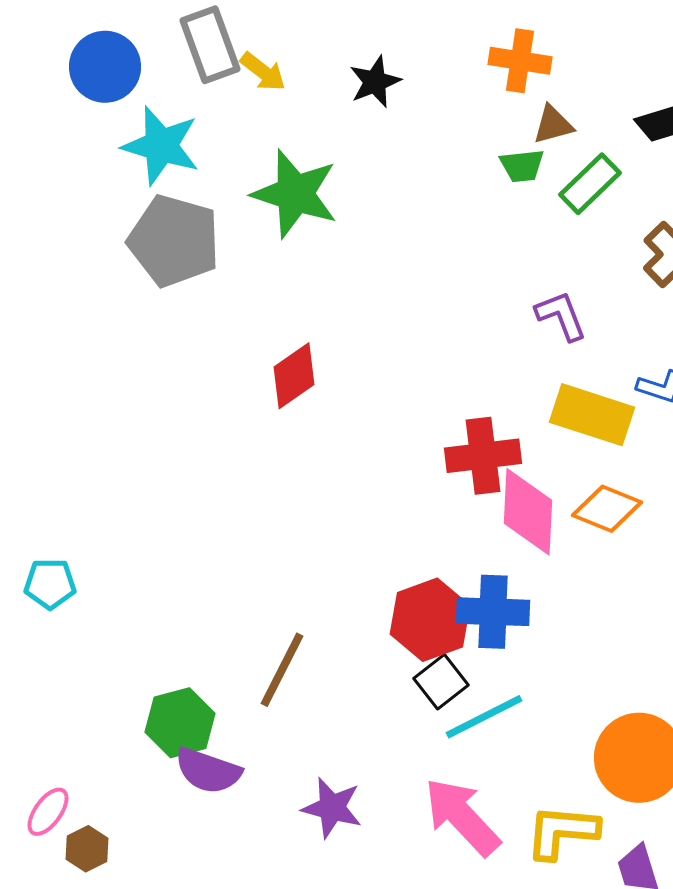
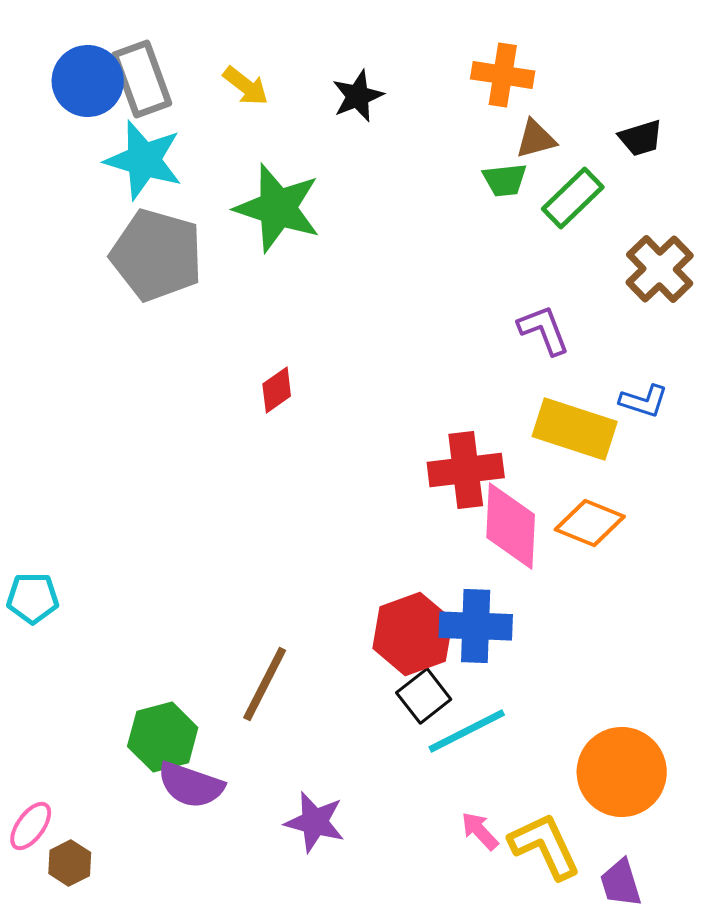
gray rectangle: (210, 45) -> (142, 79), moved
red diamond: (294, 376) -> (277, 390), size x0.7
pink arrow: (462, 817) -> (480, 831), moved, size x0.5
yellow L-shape: (562, 832) -> (545, 846), turned 60

